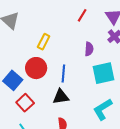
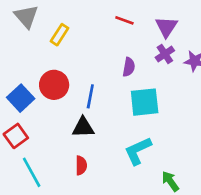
red line: (82, 15) -> (124, 20), turned 72
yellow rectangle: (44, 42) -> (60, 35), moved
red square: (25, 103) -> (16, 136), moved

